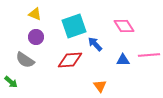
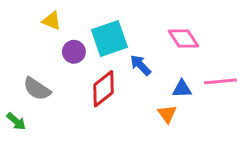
purple circle: (36, 37) -> (74, 52), moved
red diamond: (70, 60) -> (103, 89), turned -35
orange triangle: (100, 86) -> (167, 114), moved

